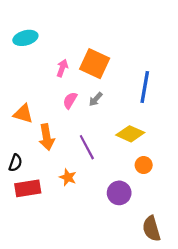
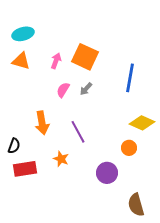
orange triangle: (23, 114) -> (21, 61), moved
yellow diamond: (130, 134) -> (142, 123), moved

